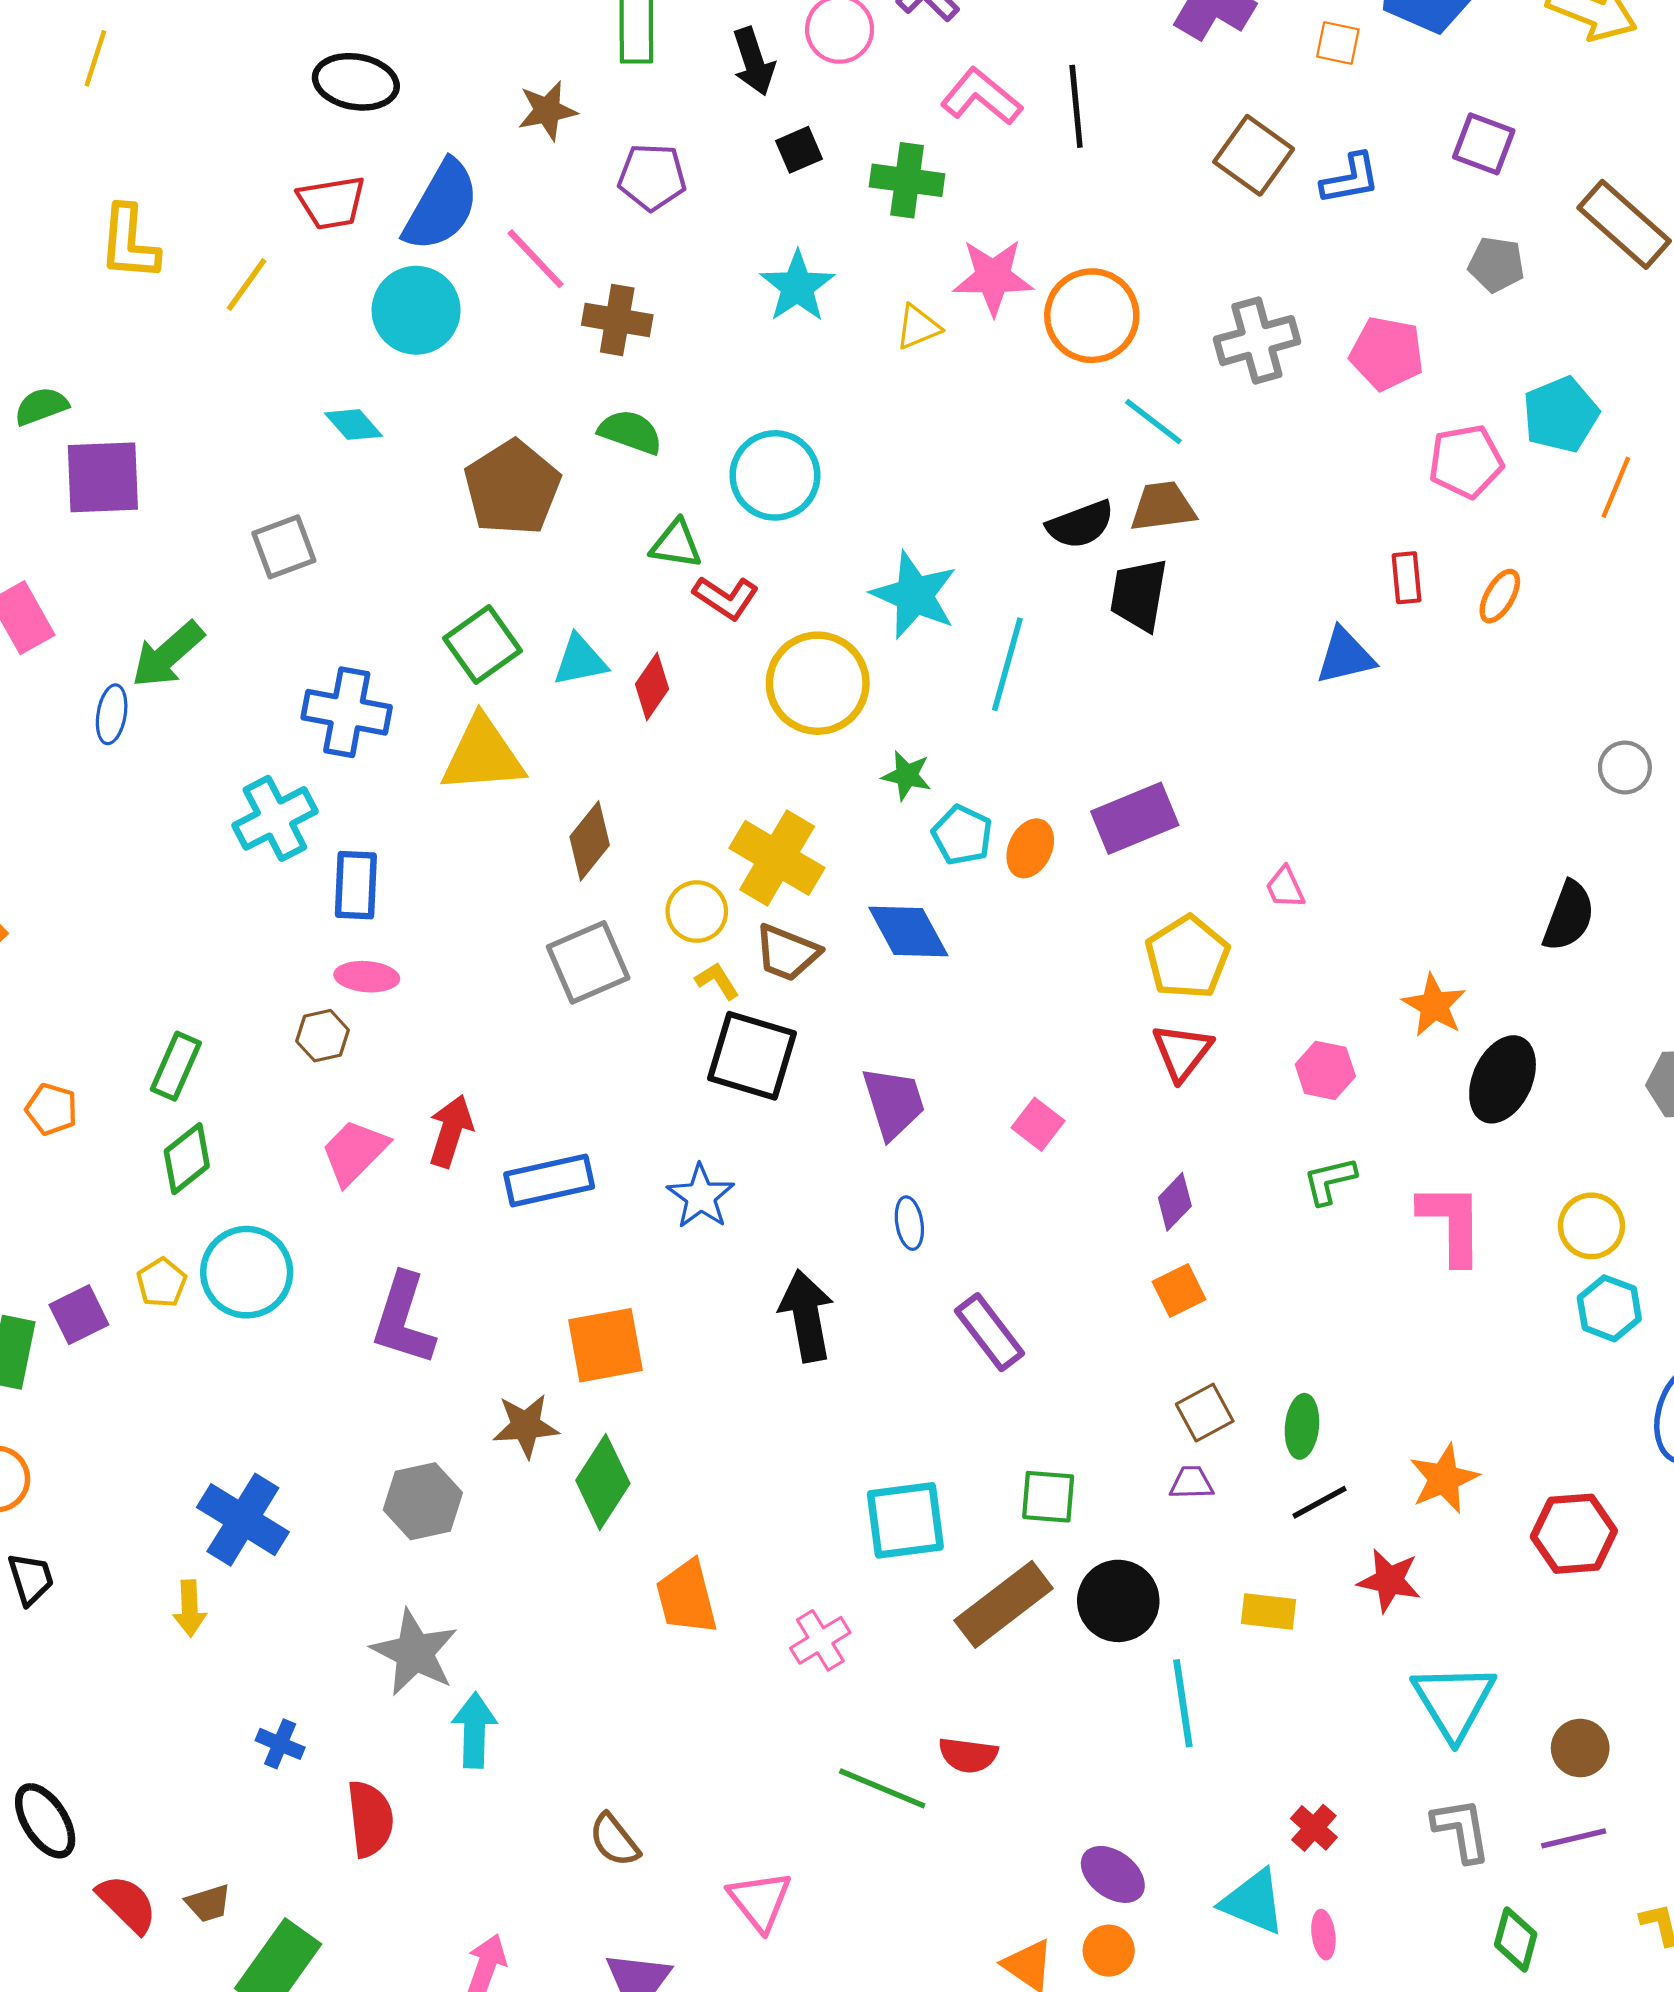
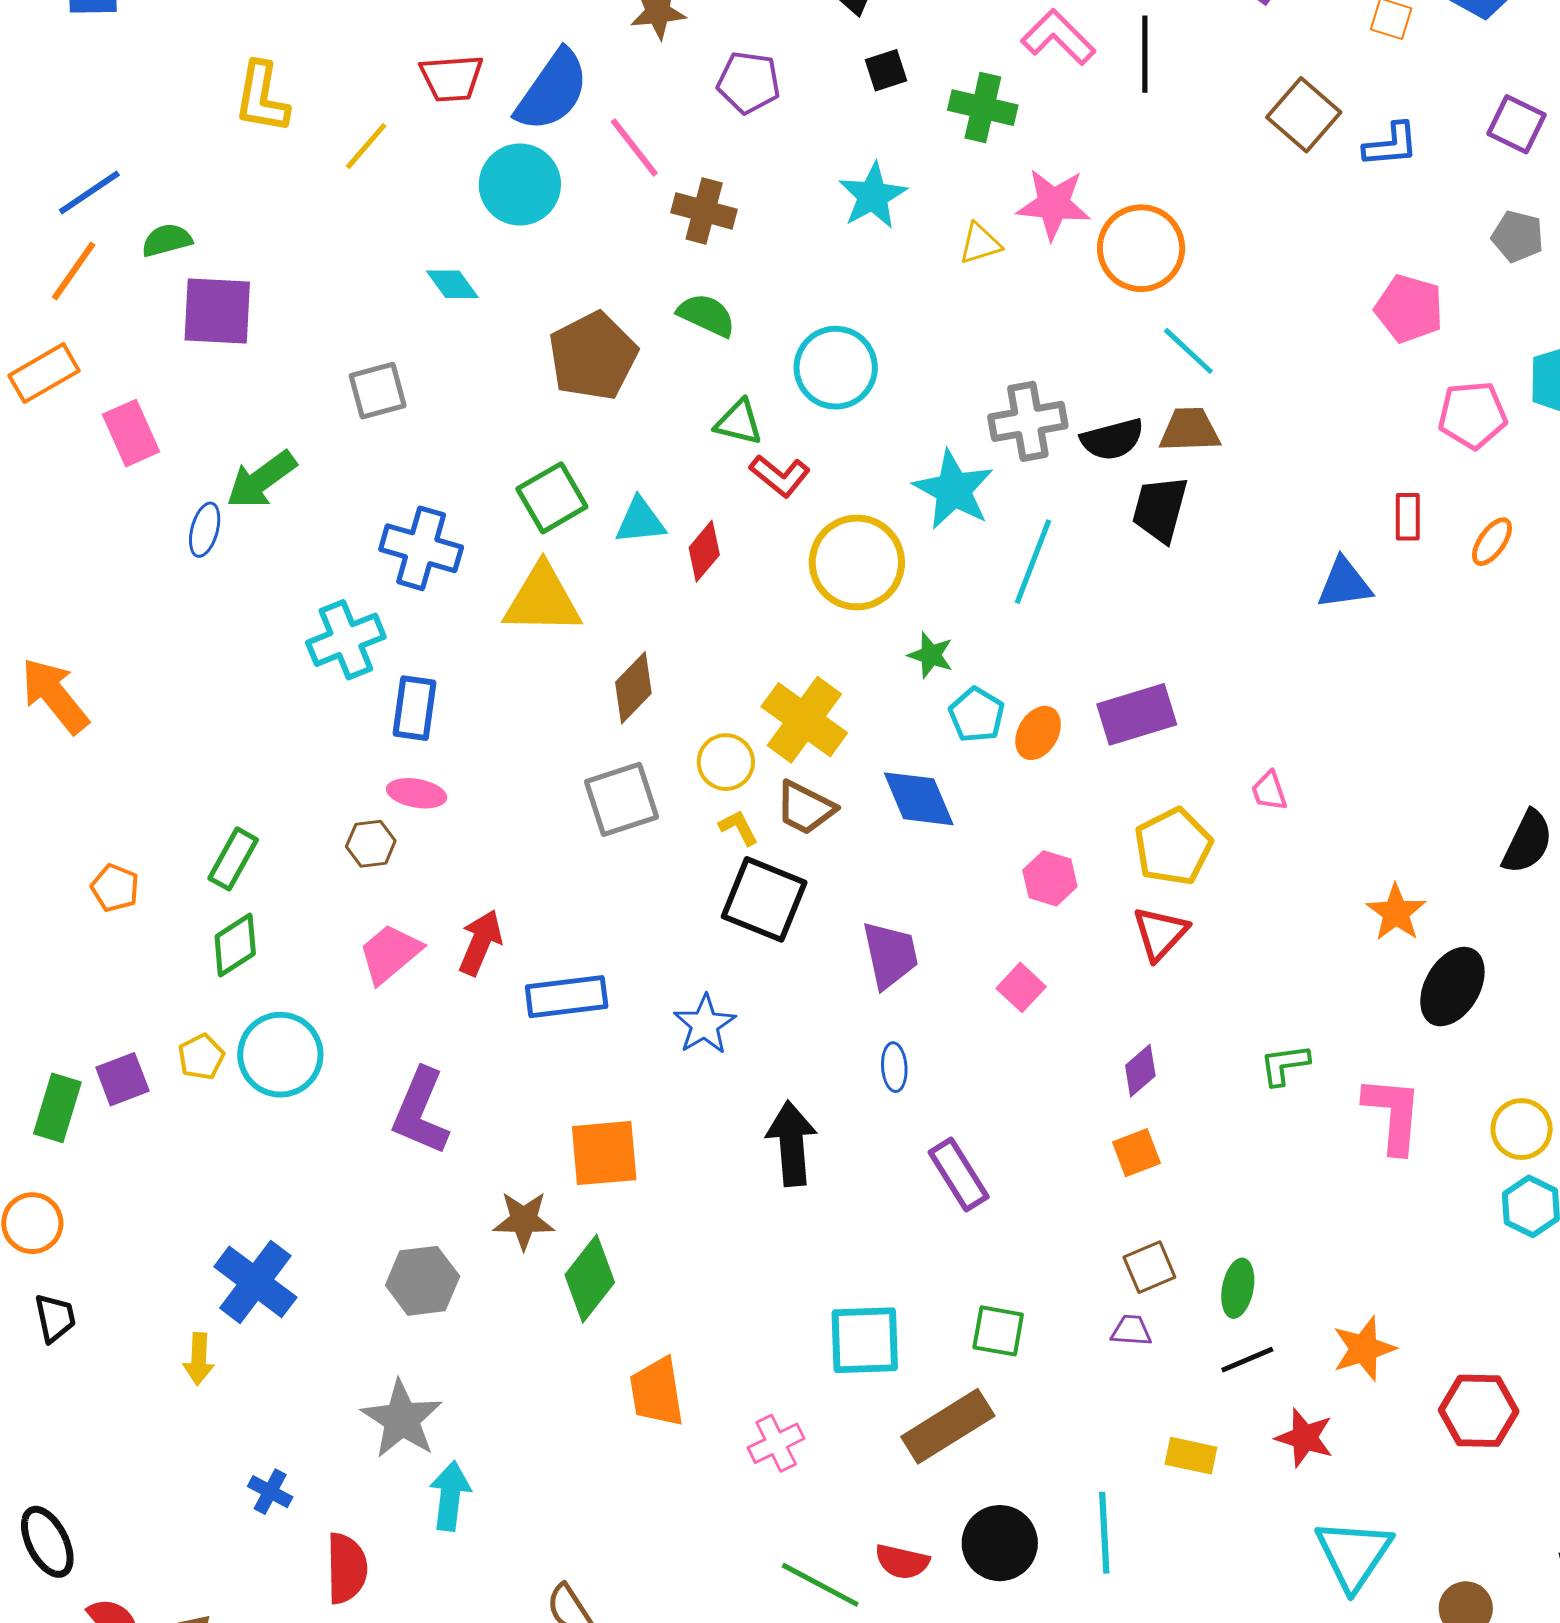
gray cross: (1257, 341) -> (1028, 421), moved
pink hexagon: (1325, 1070) -> (1050, 878), moved
black circle: (1118, 1601) -> (1000, 1543), moved

